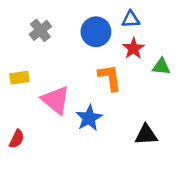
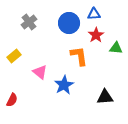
yellow rectangle: (19, 78) -> (14, 56), turned -32
pink triangle: (56, 100) -> (40, 72), size x0.7

